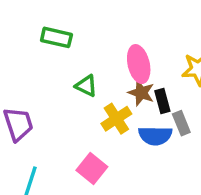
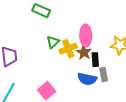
green triangle: (86, 86) -> (53, 42), turned 40
yellow cross: (116, 119) -> (68, 49), moved

